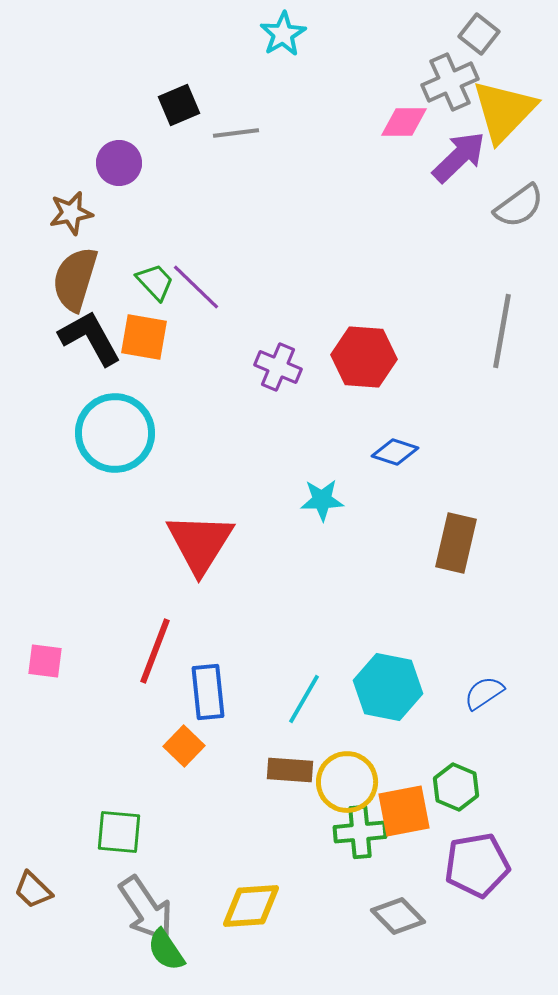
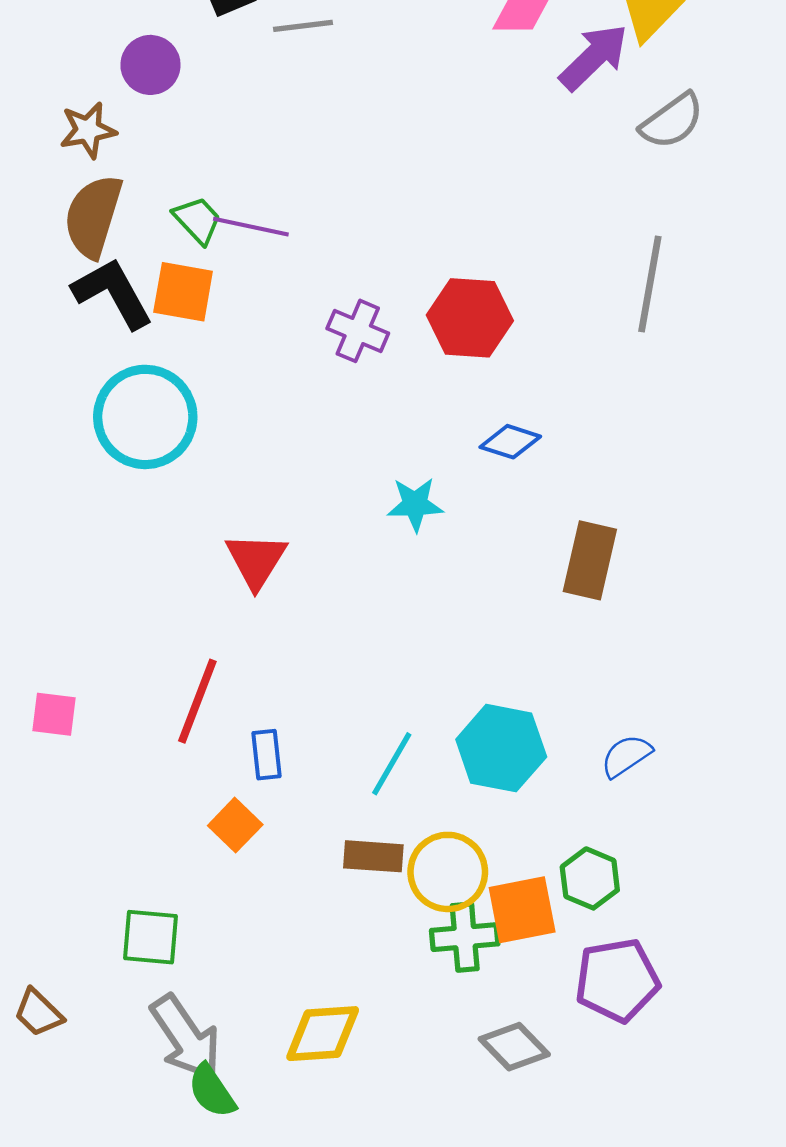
purple line: (196, 287) -> (251, 227), turned -32
red triangle: (200, 543) -> (256, 560), size x0.7
blue rectangle: (208, 692) -> (267, 755), size x0.7

